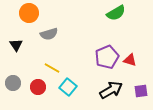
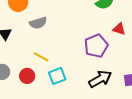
red triangle: (130, 60) -> (119, 29), moved
cyan square: (68, 87) -> (57, 76), turned 30

